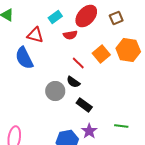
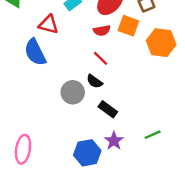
red semicircle: (70, 35) -> (102, 30), moved
orange square: (101, 54) -> (128, 26), moved, turned -30
green line: (121, 126) -> (153, 135), turned -32

